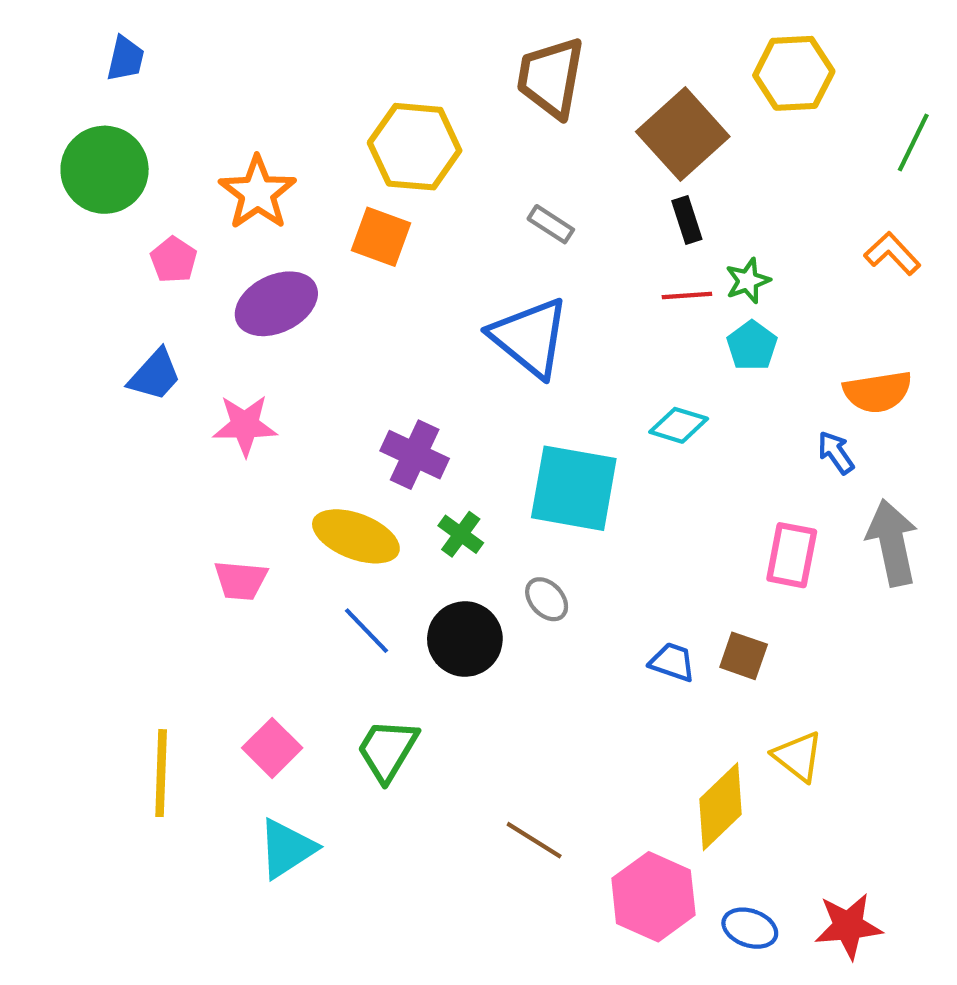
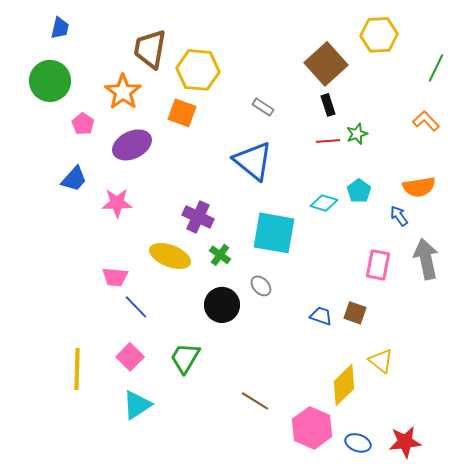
brown trapezoid: (551, 78) -> (150, 49), moved
cyan pentagon: (752, 346) -> (359, 191), moved
blue line: (366, 631) -> (136, 307), moved

